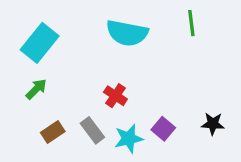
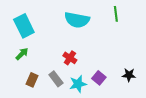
cyan rectangle: (40, 43) -> (24, 26), turned -65
brown rectangle: (53, 132) -> (32, 80), turned -32

